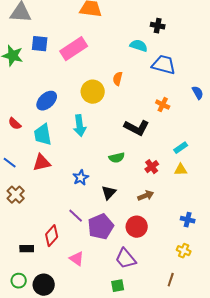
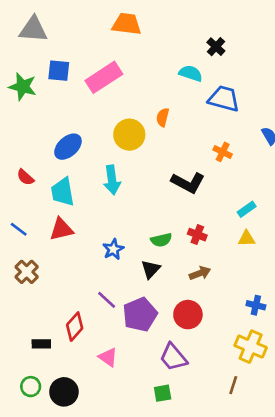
black cross: (158, 26) -> (216, 47), turned 32
green semicircle: (117, 158) -> (161, 240), moved
red cross: (152, 167) -> (197, 235), moved, turned -32
yellow cross: (184, 251) -> (251, 347), size x1.6

